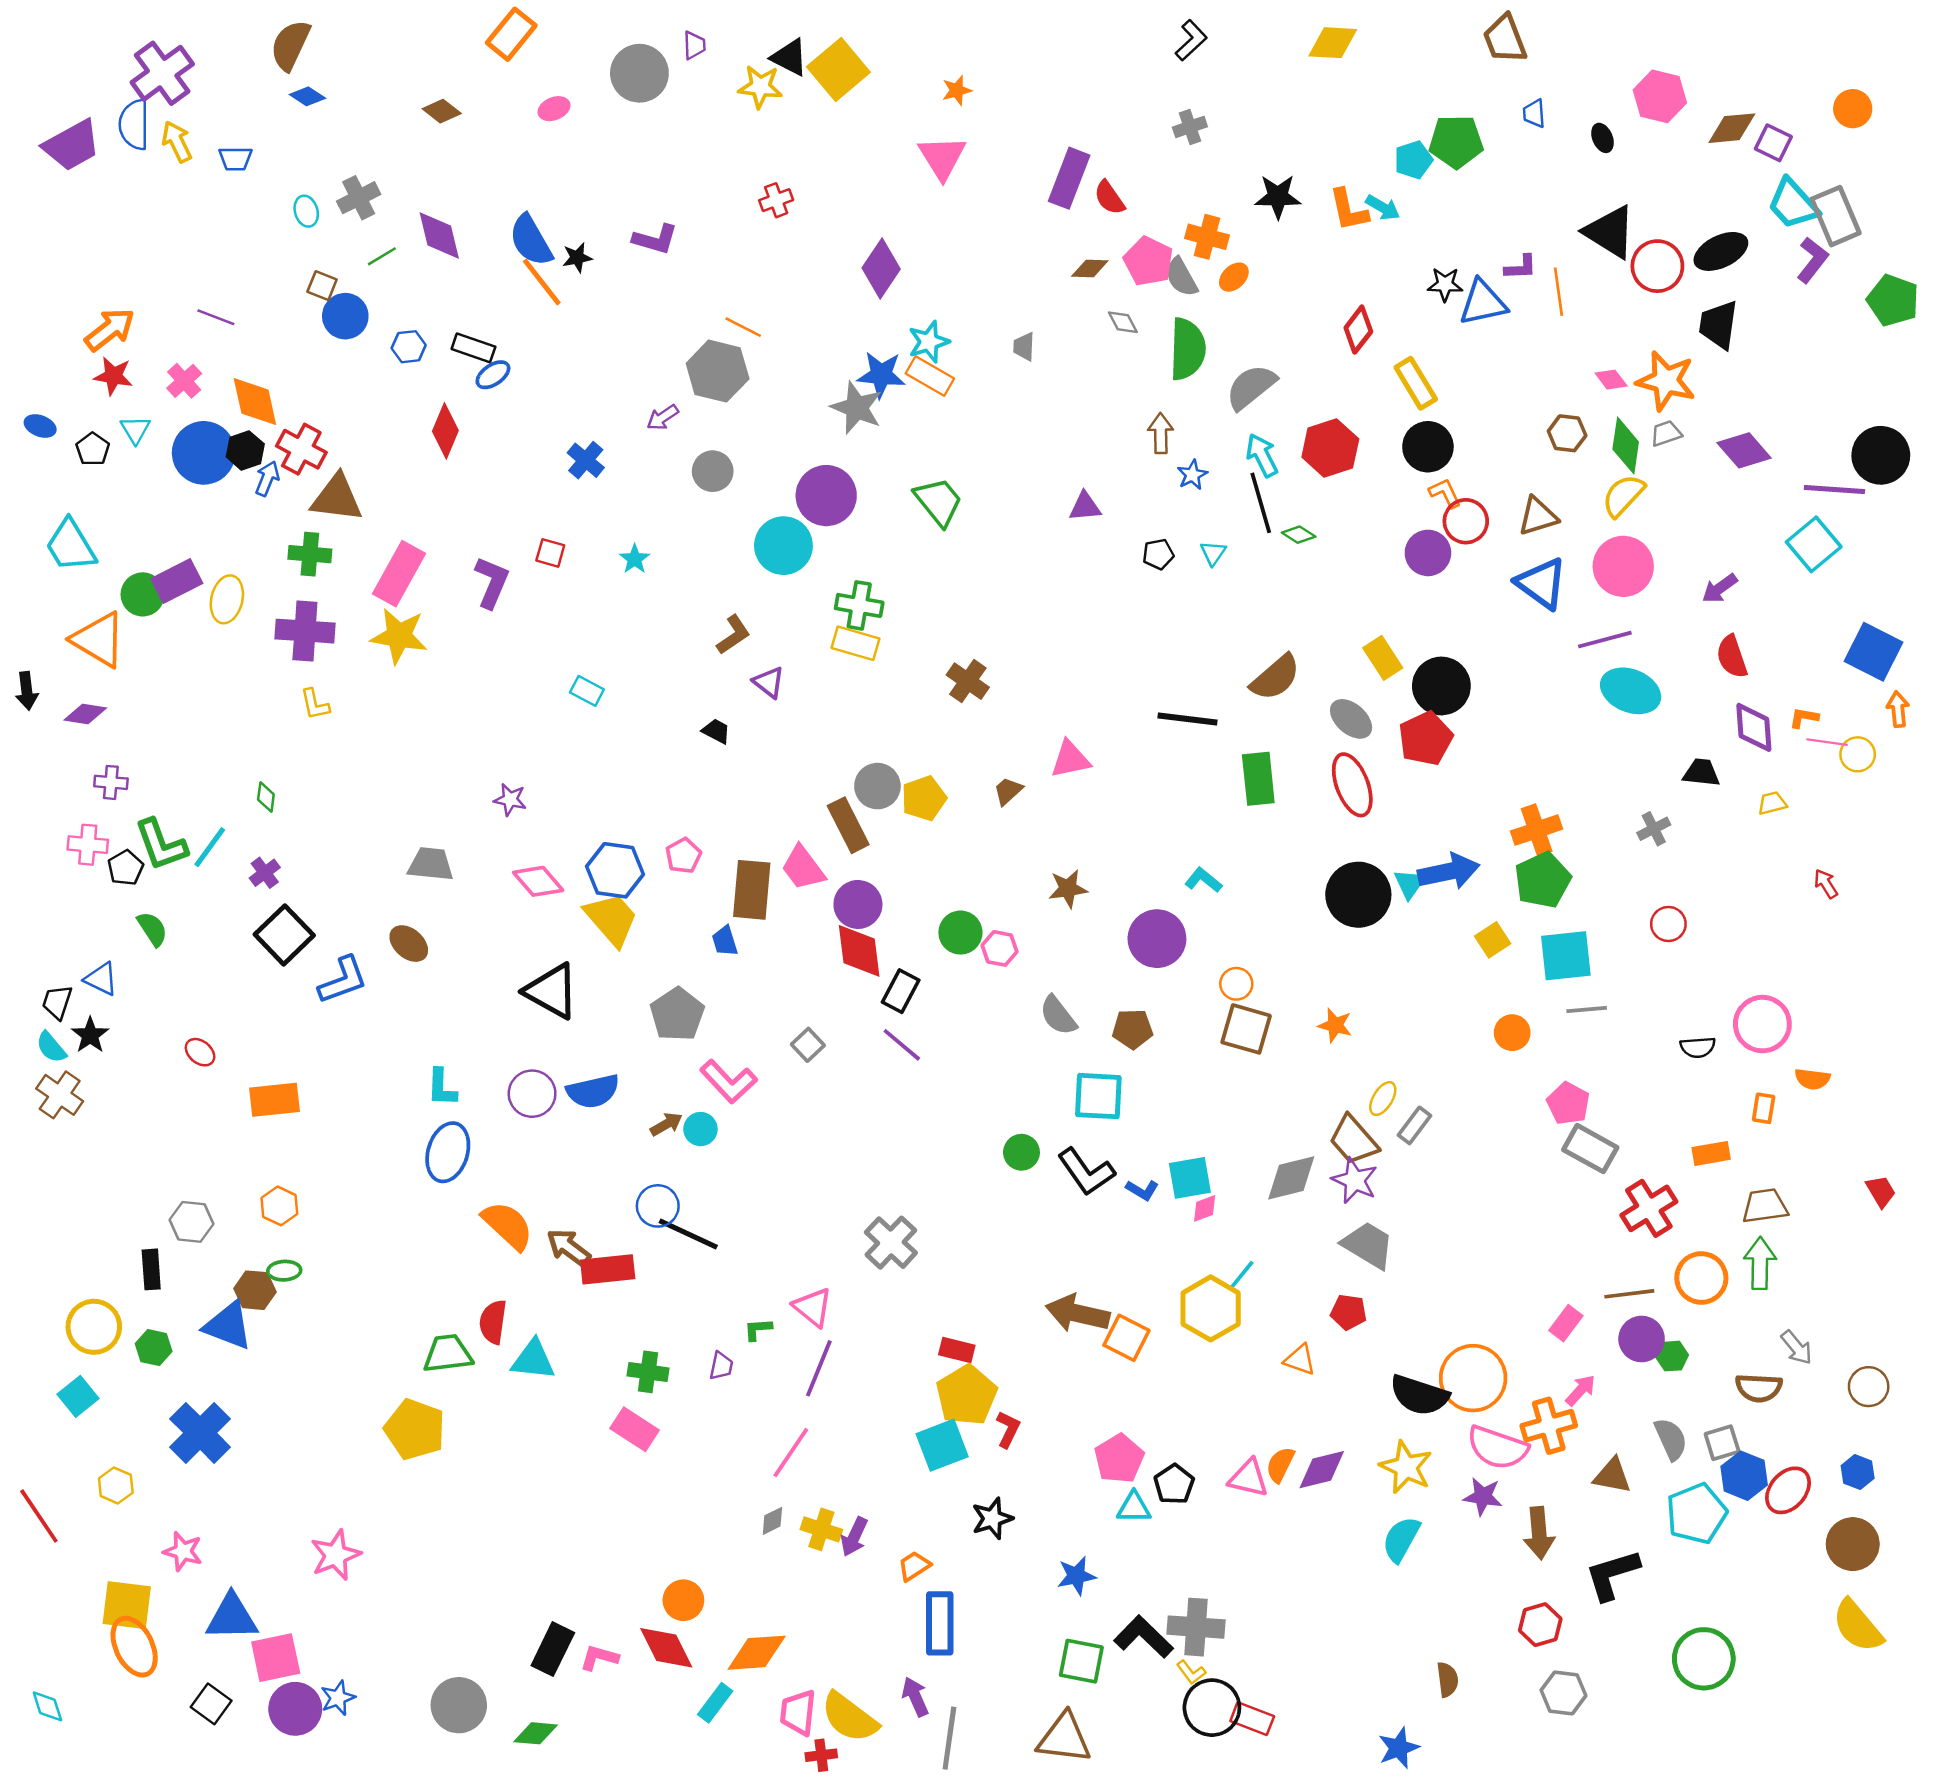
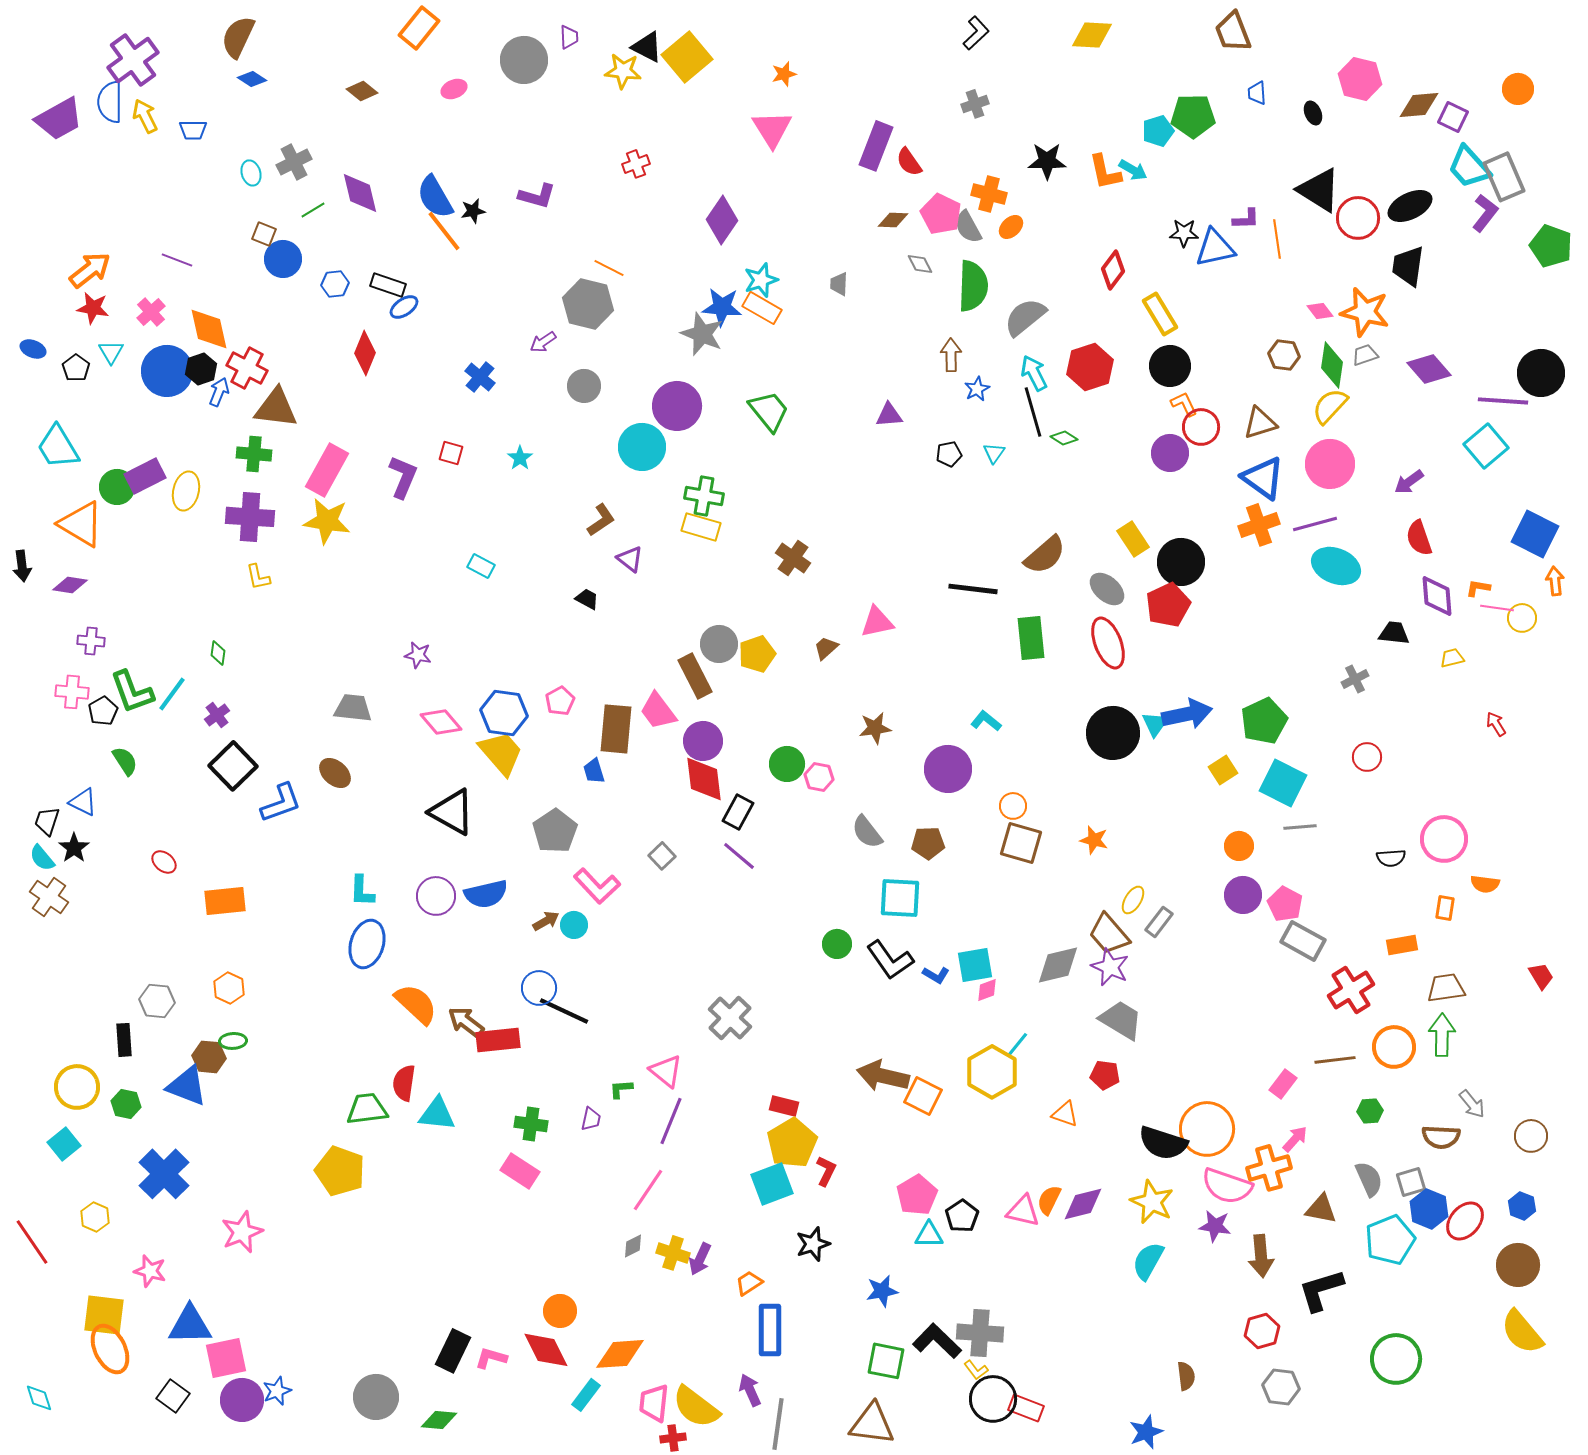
orange cross: (1537, 830) -> (1259, 525), moved
cyan square: (1566, 956) -> (1283, 783), turned 33
purple circle: (1642, 1339) -> (1243, 895), moved
pink star: (336, 1555) -> (242, 1232), moved

